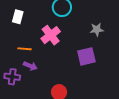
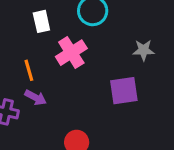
white rectangle: (18, 17) -> (41, 21), moved, turned -32
orange line: (24, 49) -> (29, 70), turned 64

